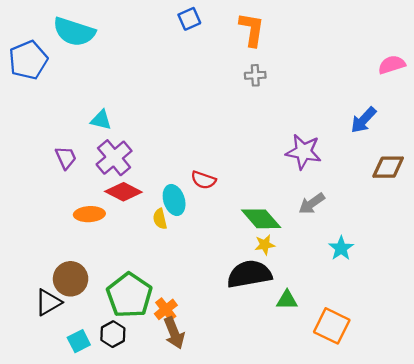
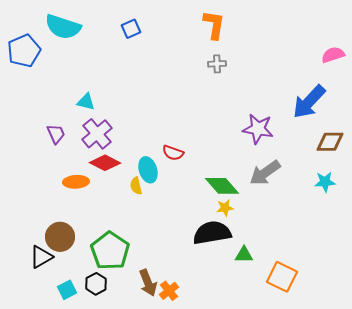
blue square: (189, 19) -> (131, 29), moved
blue arrow: (363, 120) -> (309, 102), size x1.5
gray arrow: (312, 204) -> (265, 173), size x1.4
cyan star: (341, 248) -> (325, 182), moved, turned 30
orange cross: (166, 309) -> (169, 291), moved

